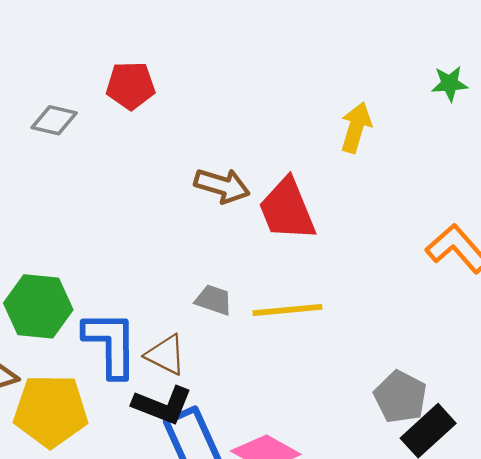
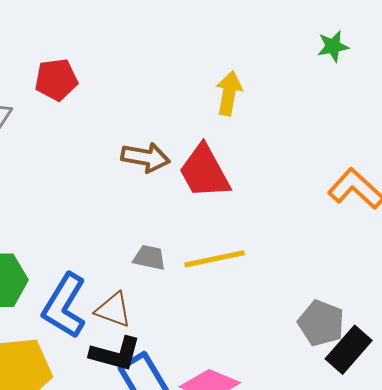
yellow arrow: (356, 127) -> (229, 93), moved
blue L-shape: (111, 344) -> (64, 306), turned -142

